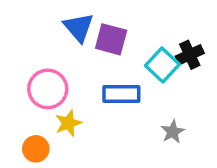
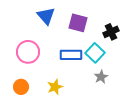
purple square: (111, 39) -> (78, 23), moved
cyan square: (162, 65) -> (95, 53), moved
yellow star: (68, 123) -> (55, 87), moved

